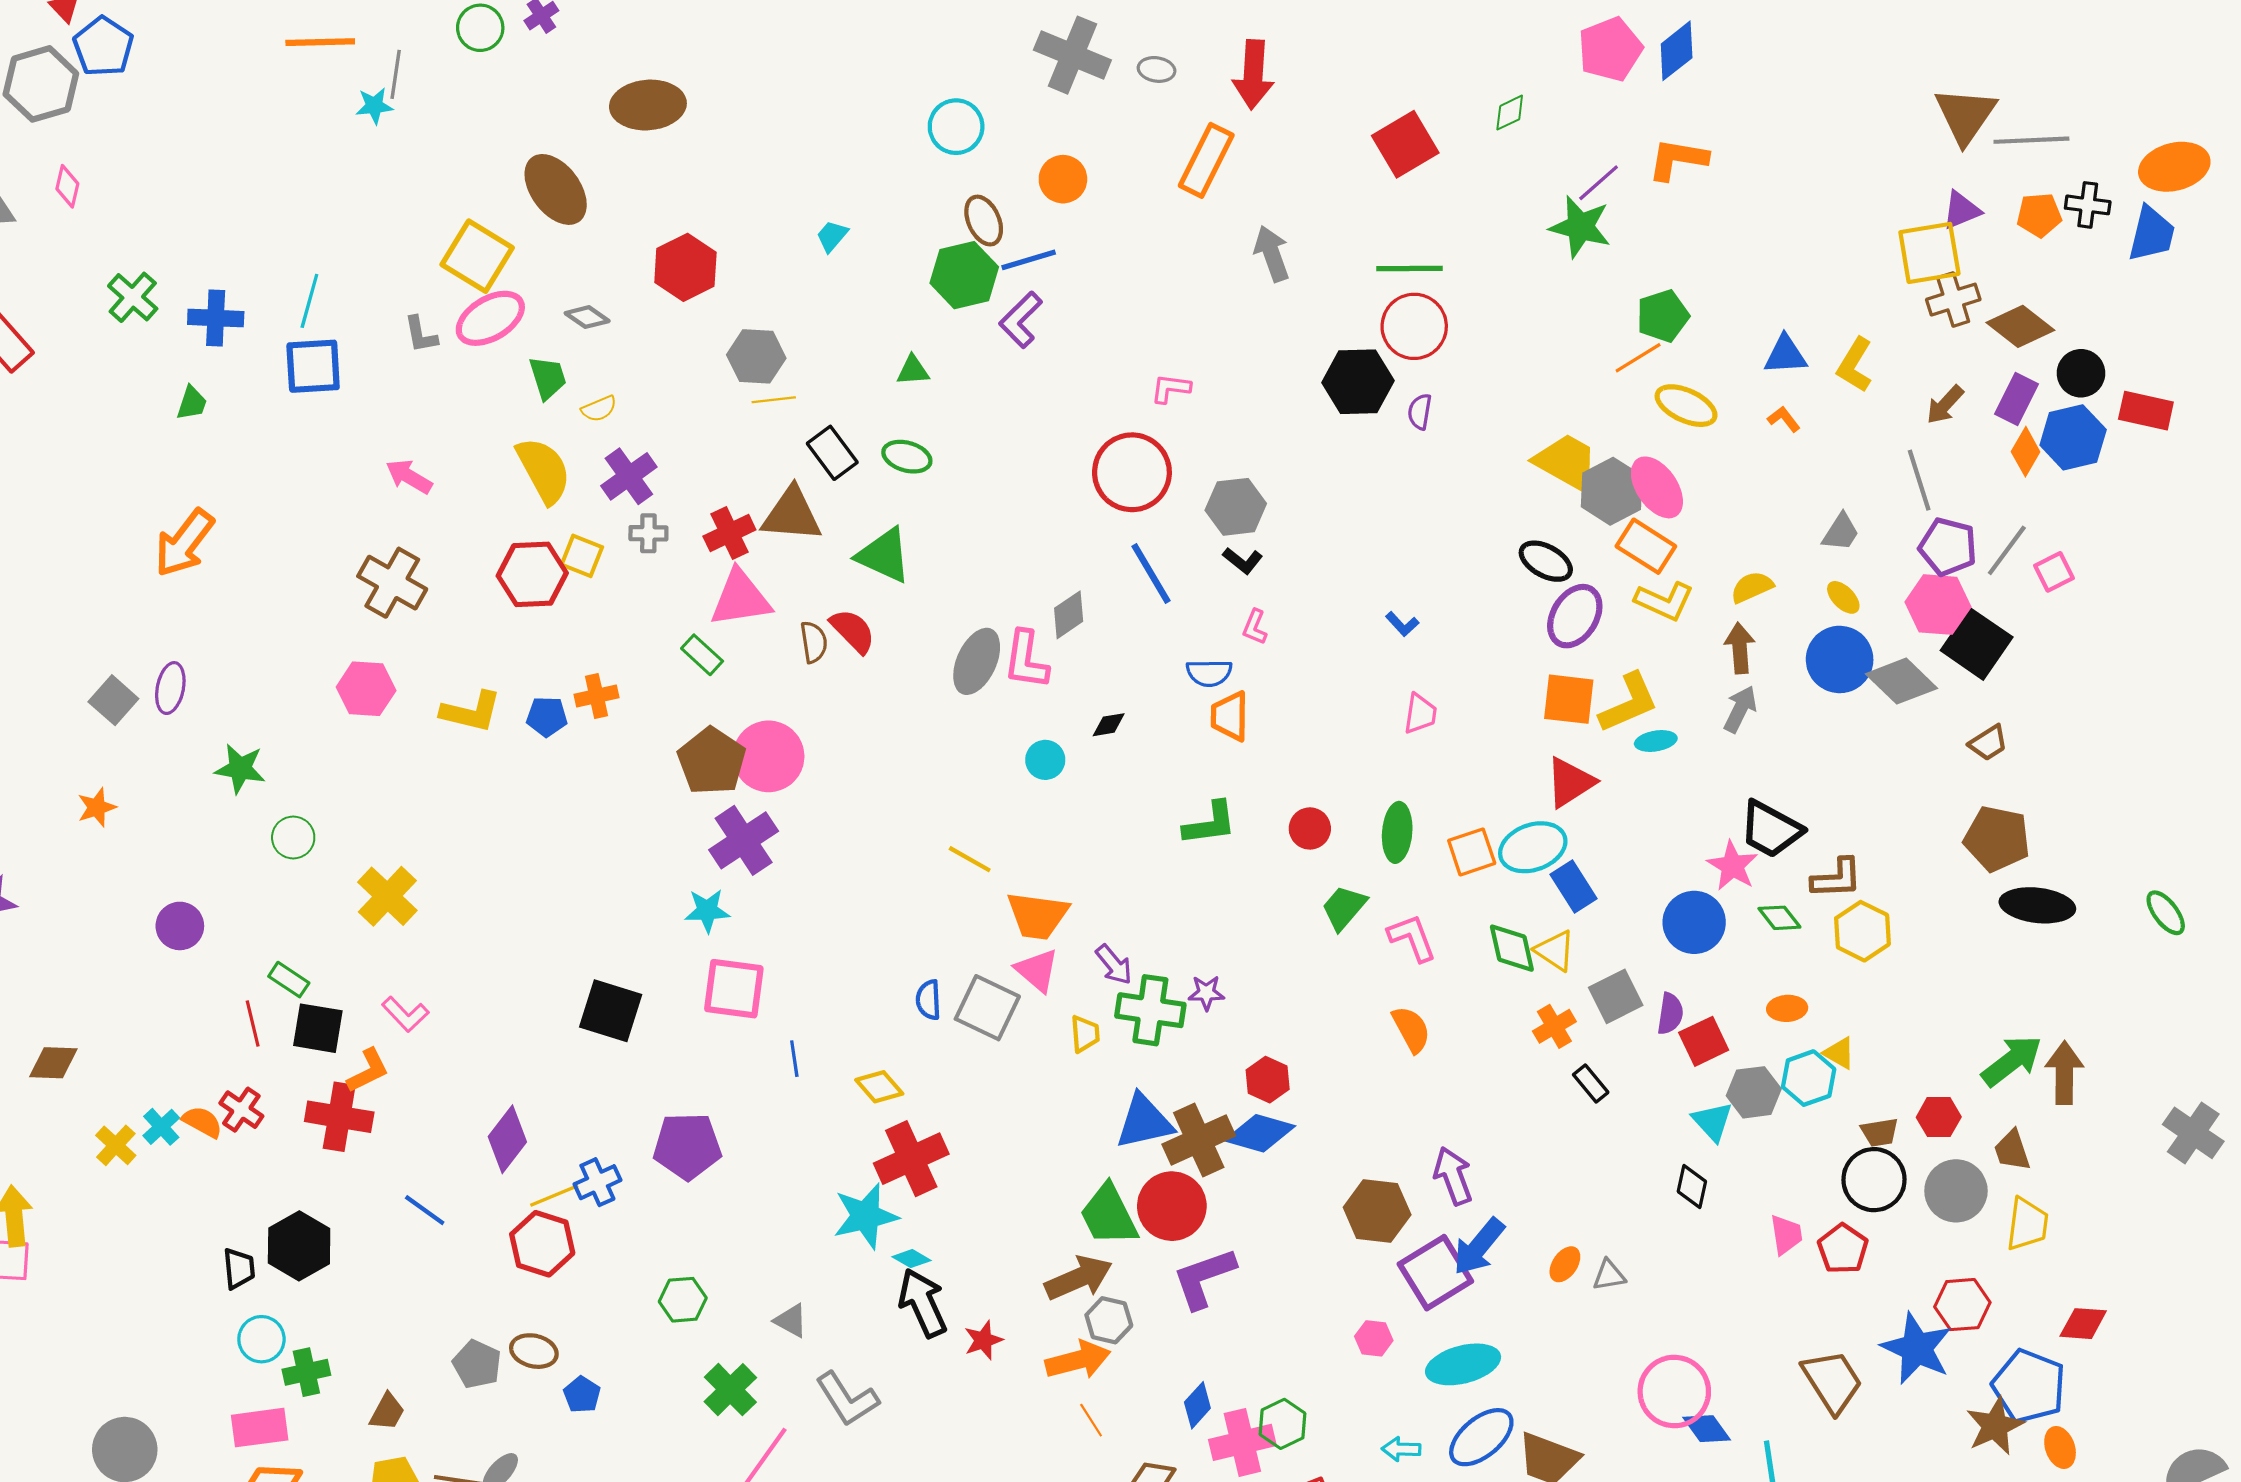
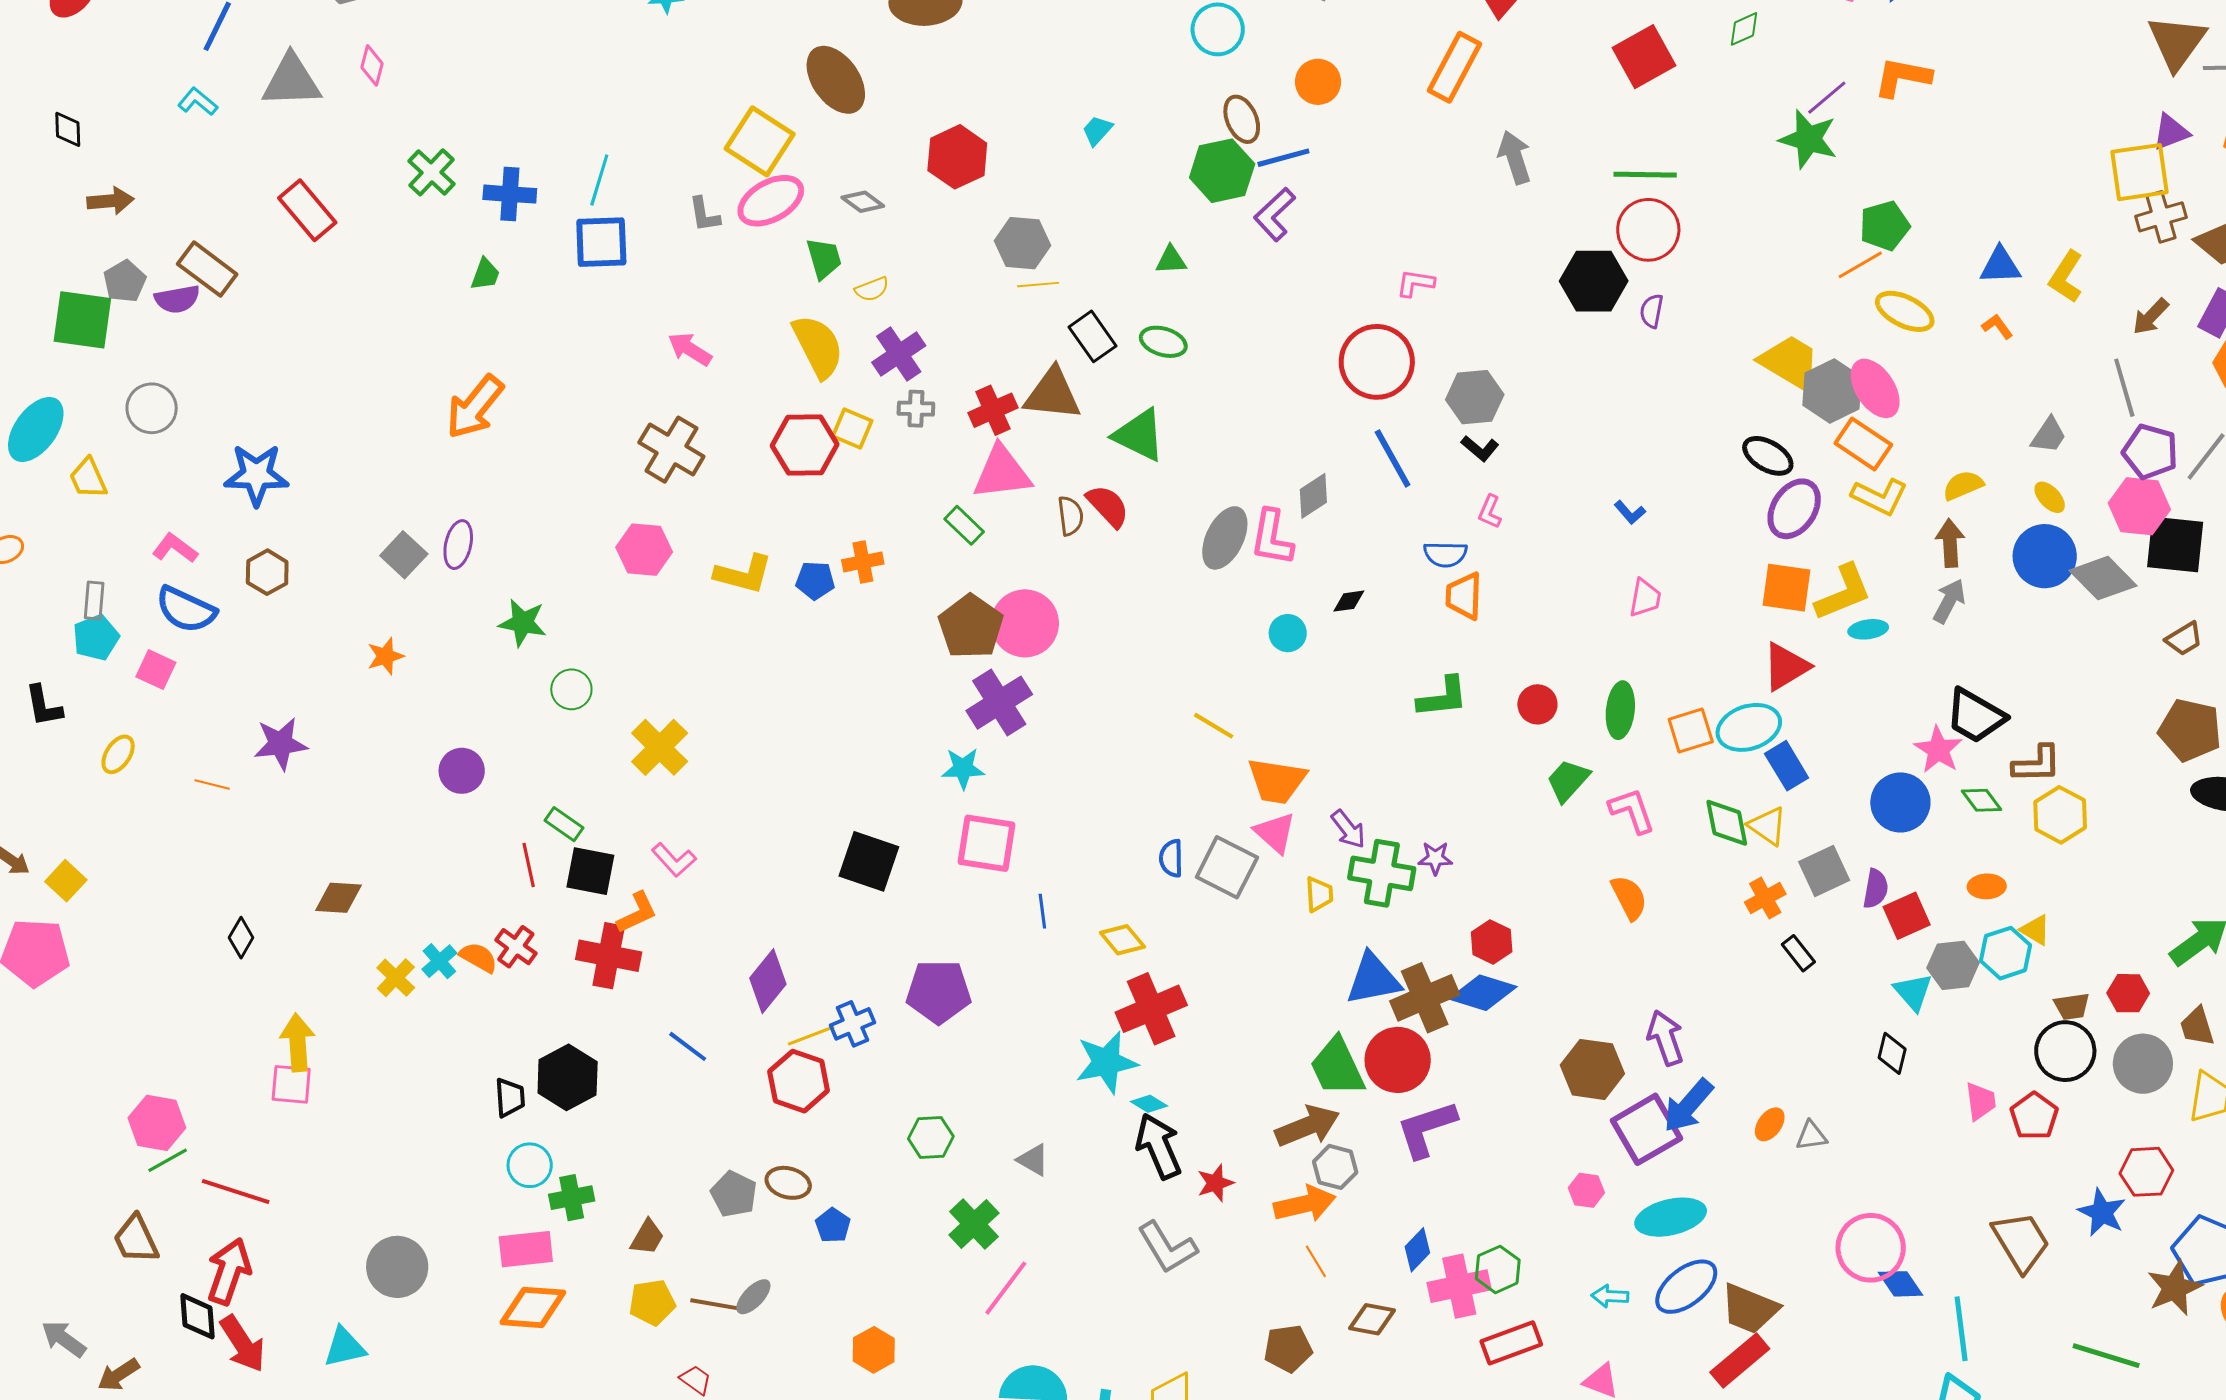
black square: (1977, 644) -> (2175, 544), turned -30
blue star: (1917, 1348) -> (2102, 1212), size x0.7
gray L-shape: (847, 1399) -> (1167, 1247), moved

